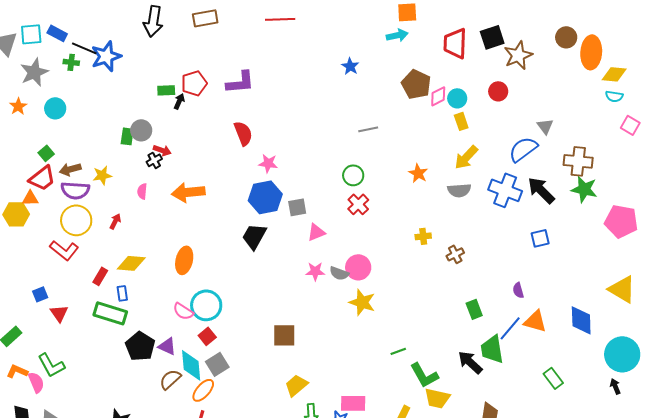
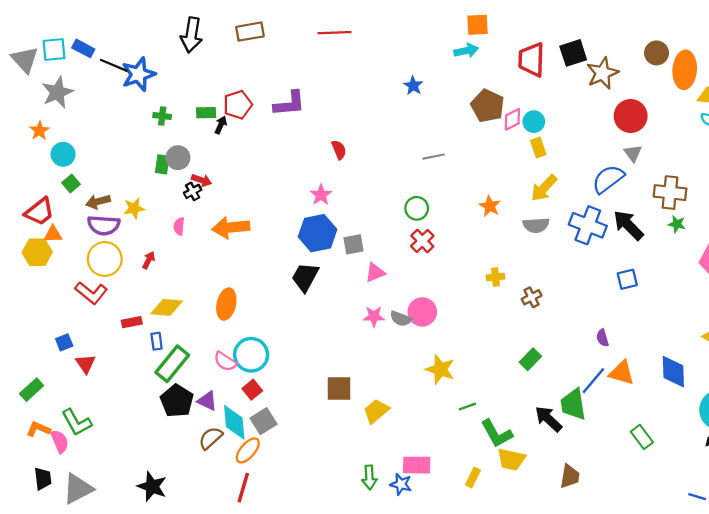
green cross: (71, 62) -> (162, 116), moved
red circle: (498, 91) -> (631, 116), moved, size x1.5
cyan circle: (55, 108) -> (63, 154), moved
red semicircle: (243, 133) -> (339, 150), moved, size x0.7
pink star: (268, 163) -> (321, 195), turned 30
red trapezoid: (42, 178) -> (39, 212), moved
green star: (584, 189) -> (677, 224), size x0.6
red rectangle: (100, 276) -> (132, 322), turned 48
yellow star: (362, 302) -> (440, 369), moved
green rectangle: (474, 309) -> (530, 359), moved, turned 66
green rectangle: (110, 313) -> (172, 364), moved, turned -68
yellow trapezoid: (296, 385) -> (376, 411), moved

